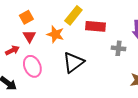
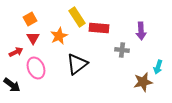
yellow rectangle: (73, 15) -> (77, 17), turned -72
orange star: (55, 34) -> (59, 36), turned 30

